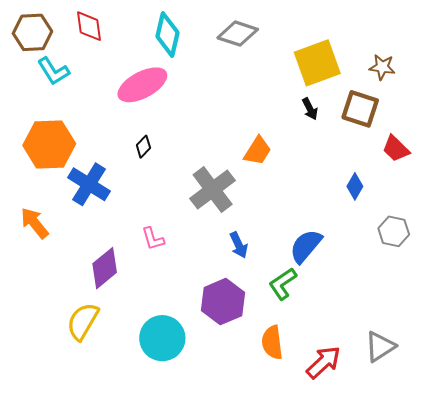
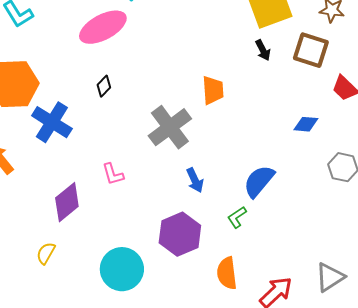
orange trapezoid: (258, 151) -> (213, 90), turned -36
blue diamond: (355, 186) -> (306, 124), turned 65
green L-shape: (283, 284) -> (237, 217), size x0.7
yellow semicircle: (83, 321) -> (46, 253), size x0.6

